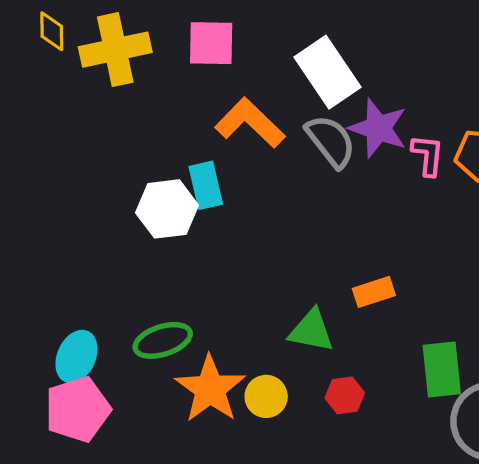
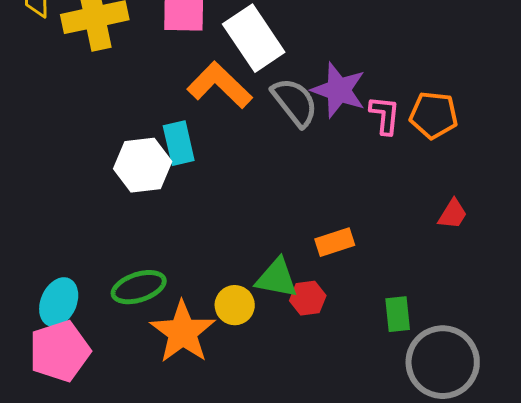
white rectangle: (327, 72) -> (254, 38), moved
green rectangle: (442, 370) -> (398, 314), size x0.7
red hexagon: (345, 395) -> (308, 298), moved
yellow circle: (266, 396) -> (235, 305), moved

